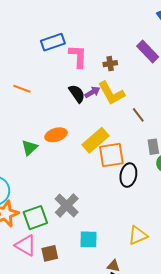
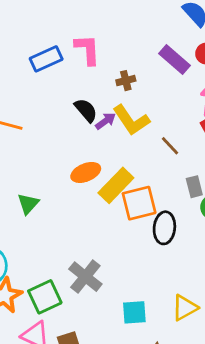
pink L-shape: (78, 56) -> (87, 50), moved
black semicircle: (77, 94) -> (86, 110), moved
orange ellipse: (56, 135) -> (86, 172), moved
cyan square: (88, 239) -> (134, 312), moved

